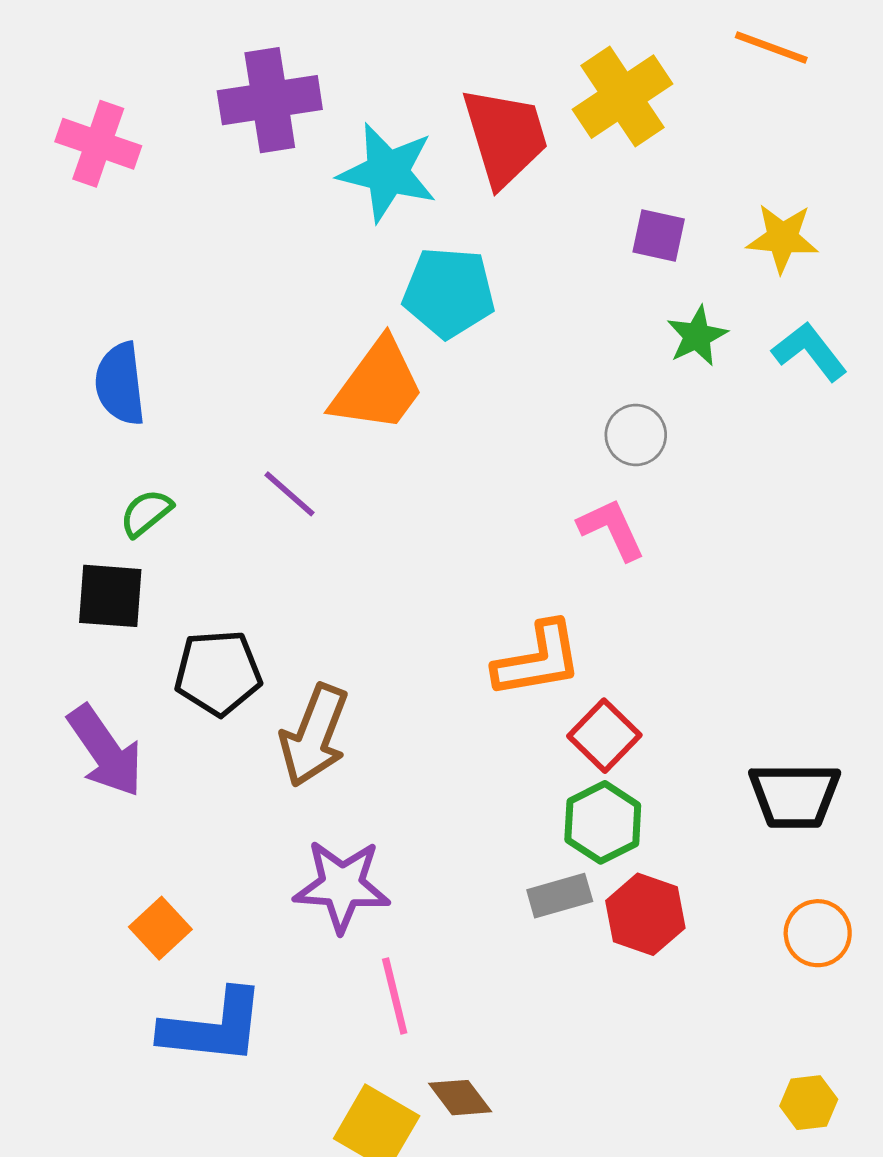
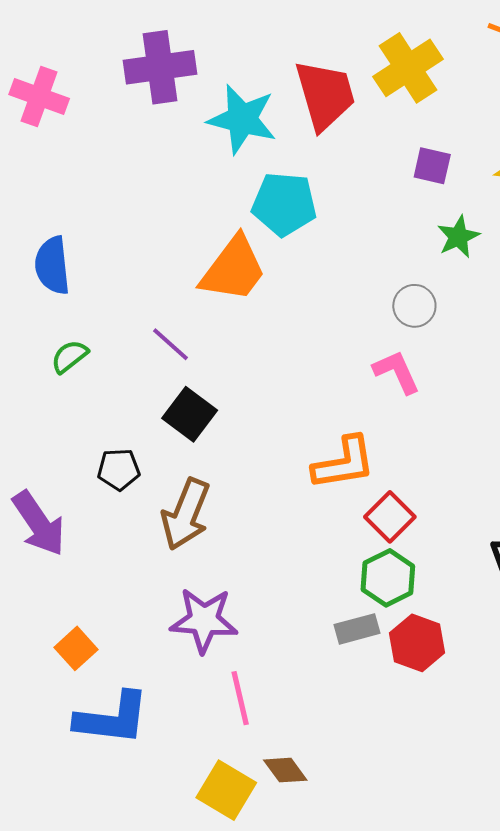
black square: (110, 596) -> (190, 414), moved, turned 32
black pentagon: (218, 673) -> (119, 469), size x0.7

